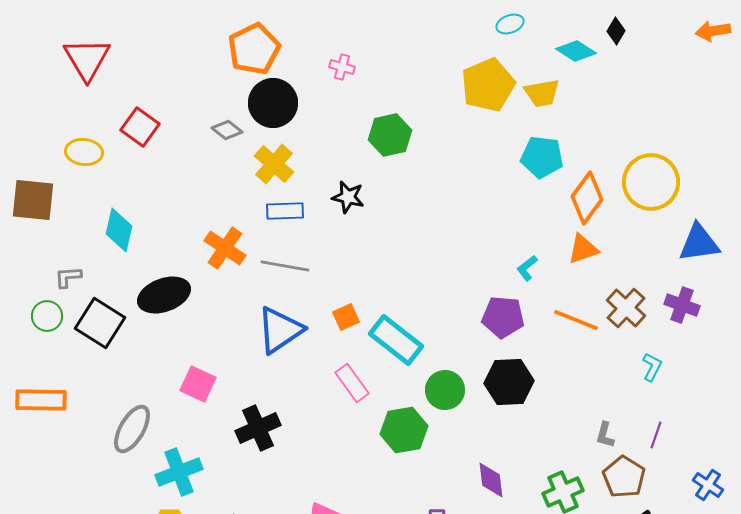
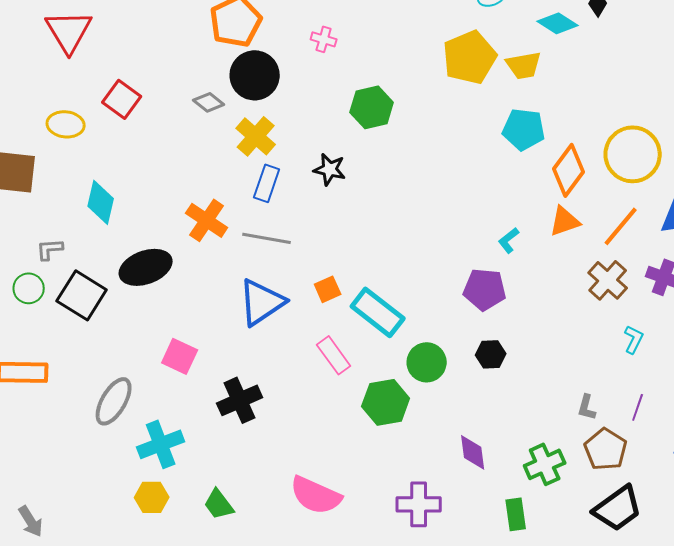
blue rectangle: (285, 211) -> (267, 183), turned -69
orange line: (576, 320) -> (621, 226), moved, turned -72
black hexagon: (509, 382) -> (491, 354), size x0.6

